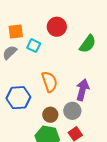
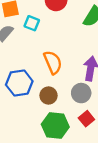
brown circle: (50, 115) -> (49, 96), moved

